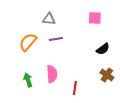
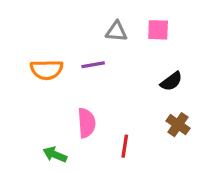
gray triangle: (49, 19) -> (116, 31), moved
orange semicircle: (28, 42) -> (47, 70), turned -132
green arrow: (28, 80) -> (55, 155), moved, turned -48

